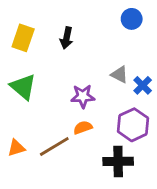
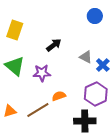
black arrow: (67, 38) -> (54, 45), moved, turned -140
purple star: (83, 96) -> (42, 73), moved

